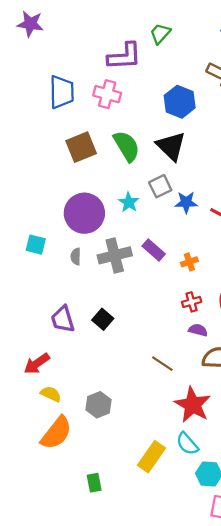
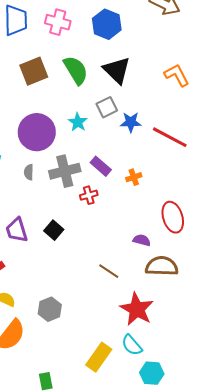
blue hexagon: (180, 102) -> (107, 24), moved
red cross: (192, 302) -> (89, 195), moved

